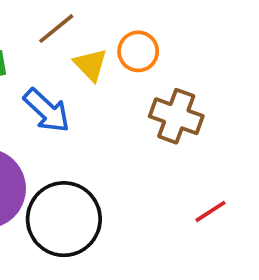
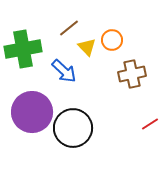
brown cross: (176, 116) -> (132, 74), turned -32

